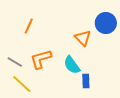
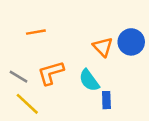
blue circle: (106, 23) -> (131, 42), moved
orange line: (29, 26) -> (36, 32), turned 56

